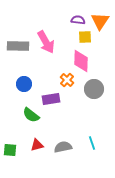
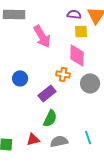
gray rectangle: (18, 46) -> (14, 14), moved
orange cross: (67, 80) -> (63, 74), turned -32
purple rectangle: (51, 99) -> (47, 93), turned -30
green semicircle: (31, 115) -> (50, 118), moved, turned -102

